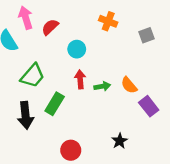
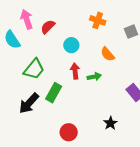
orange semicircle: (129, 85) -> (108, 54), moved
black arrow: (25, 115) -> (29, 103), turned 50

